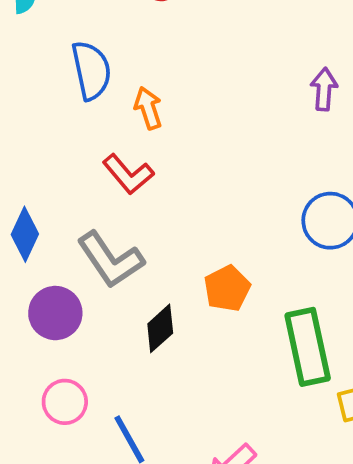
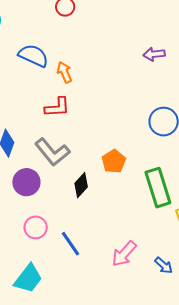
blue semicircle: (91, 70) -> (33, 56), turned -48
purple arrow: (324, 89) -> (154, 54), turned -95
red L-shape: (128, 174) -> (57, 107), turned -48

